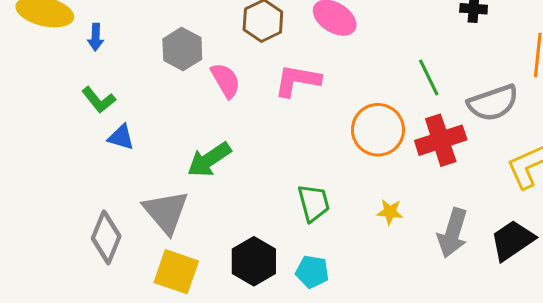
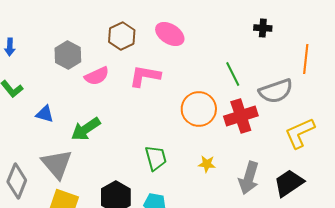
pink semicircle: (226, 80) -> (97, 76), turned 95
blue triangle: (121, 137) -> (45, 114), moved

